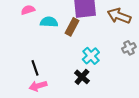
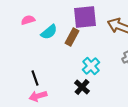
cyan semicircle: (49, 22) -> (49, 32), turned 138

